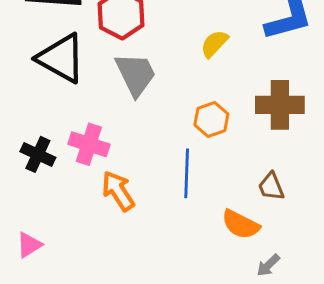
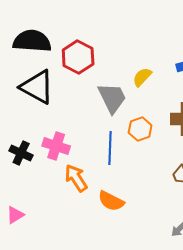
gray trapezoid: (136, 74) -> (112, 98), moved
blue line: (187, 173) -> (110, 148), moved
orange semicircle: (241, 224) -> (111, 201), moved

